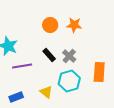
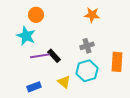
orange circle: (50, 25) -> (36, 15), moved
black rectangle: (49, 55) -> (54, 56), moved
gray cross: (69, 56) -> (87, 46), turned 32

